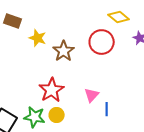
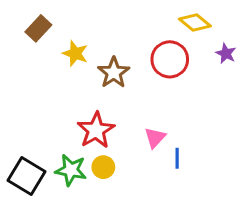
brown rectangle: (13, 21) -> (38, 28), turned -66

